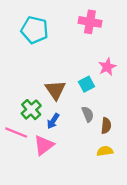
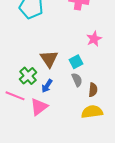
cyan square: (87, 84) -> (76, 62), moved
yellow semicircle: (105, 151) -> (92, 112), size x1.5

